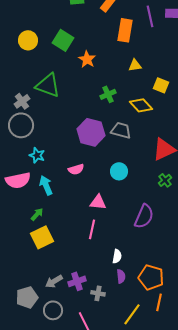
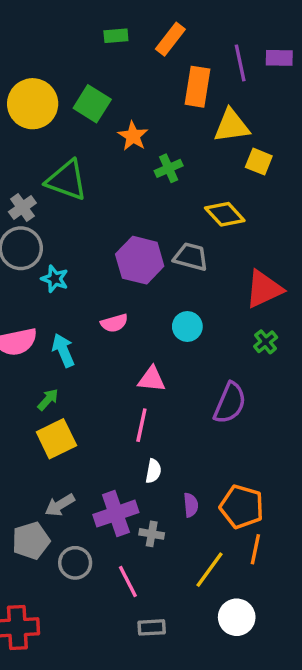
yellow circle: (28, 40) -> (33, 104), size x1.5
yellow triangle: (135, 65) -> (232, 126), moved, size x1.6
yellow square: (161, 85) -> (259, 162), moved
green cross: (108, 94) -> (169, 168), moved
cyan star: (37, 155) -> (55, 279), moved
white semicircle: (117, 256) -> (153, 471), moved
gray arrow: (54, 281) -> (60, 505), moved
purple cross: (77, 281) -> (116, 514), size x1.4

